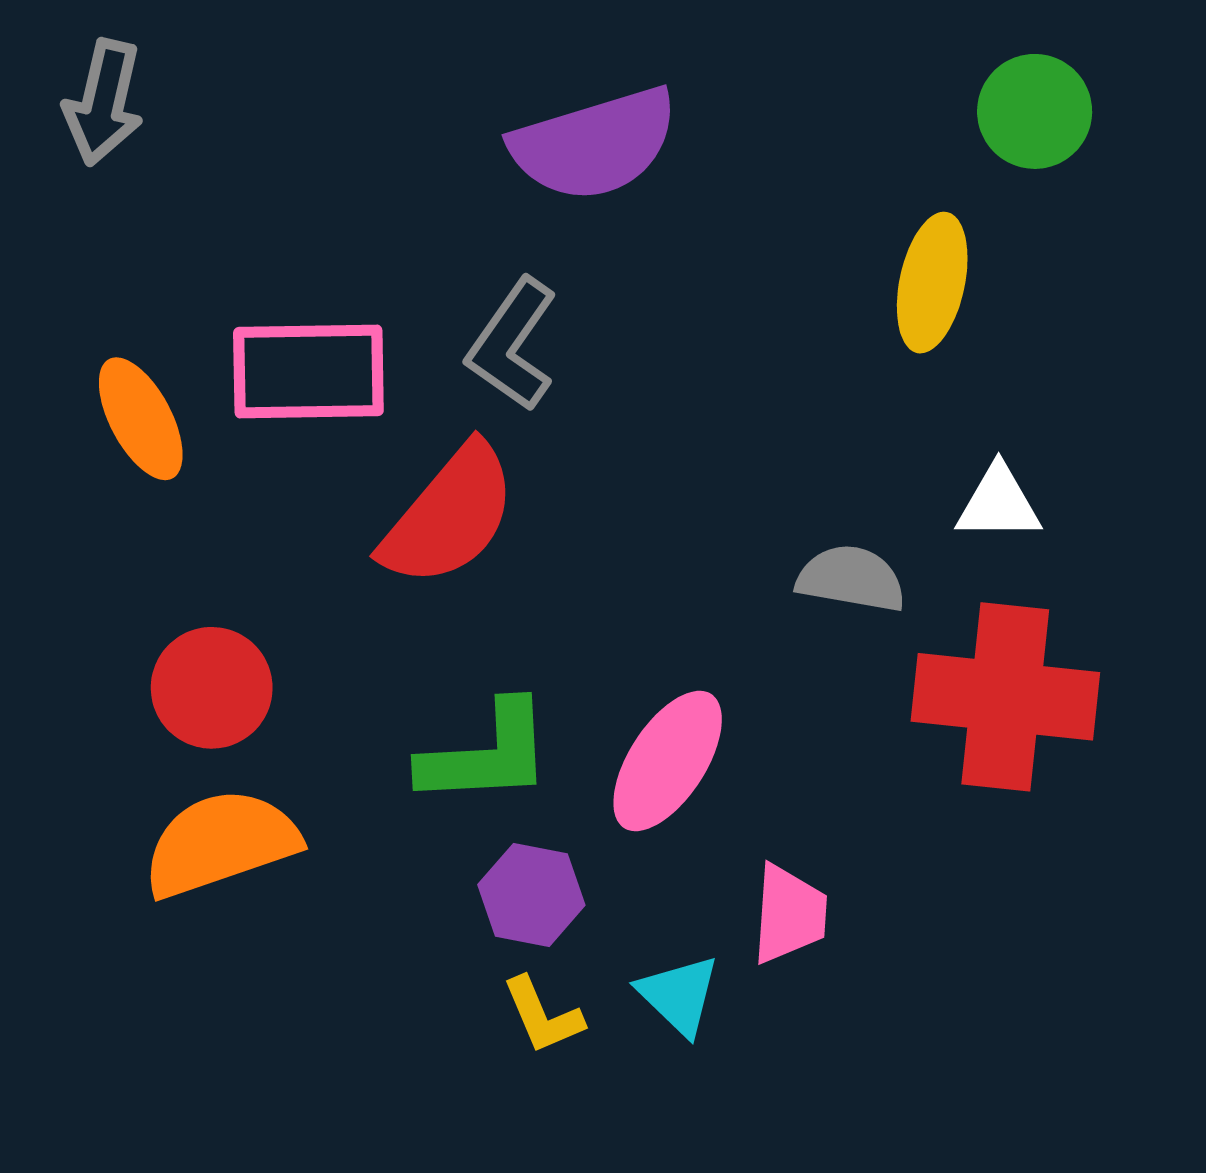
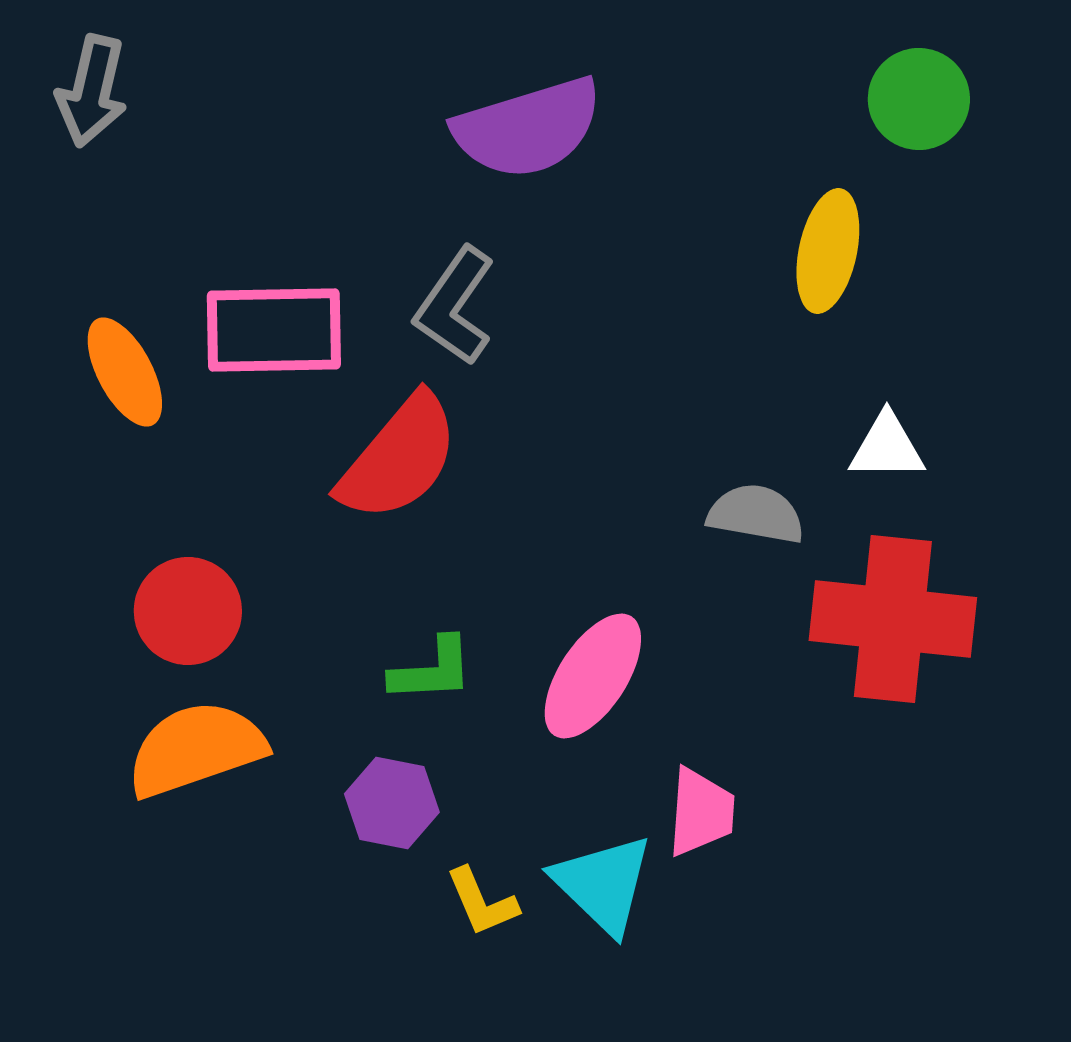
green L-shape: (486, 754) -> (432, 670), size x0.7
purple hexagon: (531, 895) -> (392, 803), moved
cyan triangle: (679, 995) -> (603, 884), size x1.4

